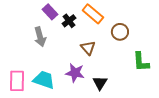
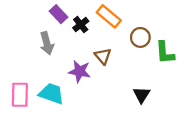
green L-shape: (141, 62) -> (165, 53), moved
purple star: (75, 73) -> (80, 71), moved
black triangle: (100, 83) -> (142, 95), moved

